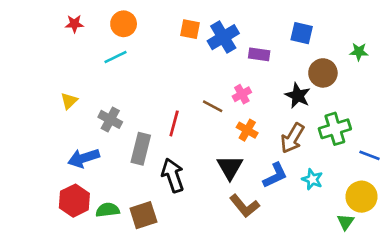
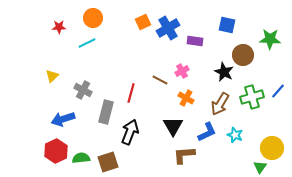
red star: (74, 24) -> (59, 27), moved
orange square: (190, 29) -> (143, 22), turned -35
green star: (359, 52) -> (270, 39), size x1.5
blue line: (369, 155) -> (278, 91), moved, turned -70
black arrow: (173, 175) -> (130, 132), turned 40
brown L-shape: (245, 206) -> (184, 155), turned 125

